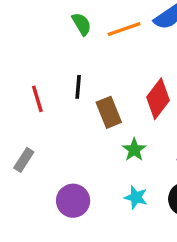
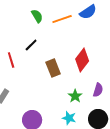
black line: (78, 87) -> (31, 45), moved, turned 40
green star: (134, 150) -> (75, 96), moved

